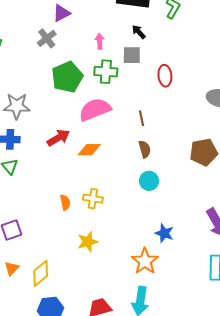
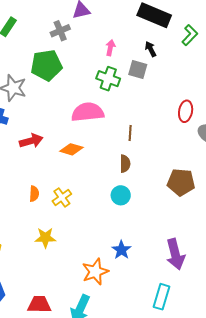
red ellipse: (165, 76) -> (186, 111), moved
green pentagon: (67, 77) -> (46, 65), moved
red arrow: (58, 138) -> (31, 141), moved
yellow cross: (93, 199) -> (62, 197), turned 30

